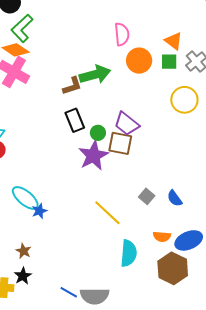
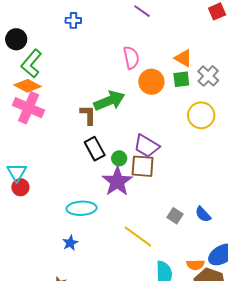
brown L-shape: (72, 86) -> (88, 115), turned -65
cyan ellipse: (25, 198) -> (82, 208), moved, turned -36
orange semicircle: (162, 237) -> (195, 265), moved

